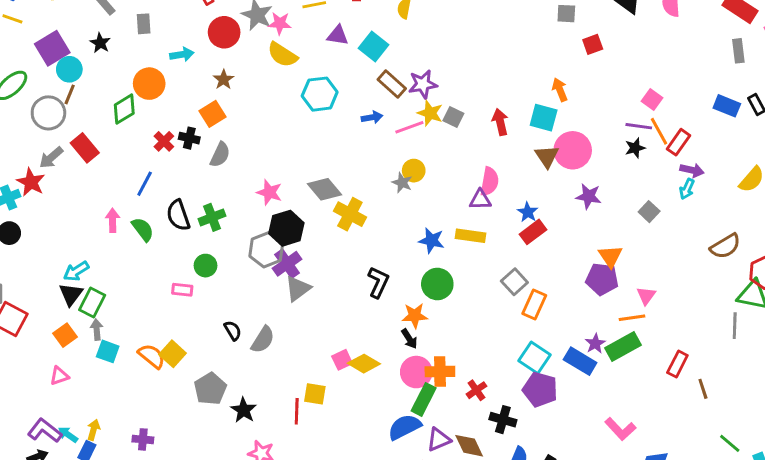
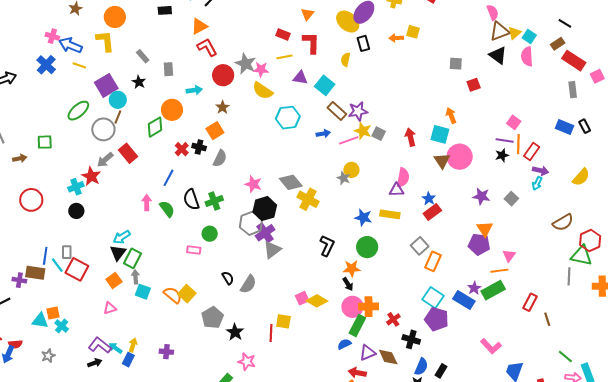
orange line: (659, 131) -> (518, 144), turned 30
purple star: (589, 196) -> (481, 196), moved
blue semicircle: (405, 427) -> (344, 344), size x0.6

